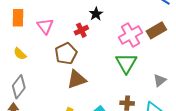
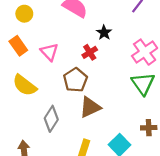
orange rectangle: (18, 18) -> (18, 46), turned -30
yellow semicircle: (20, 54) -> (25, 85), size x1.6
gray diamond: (19, 87) -> (51, 119), moved

